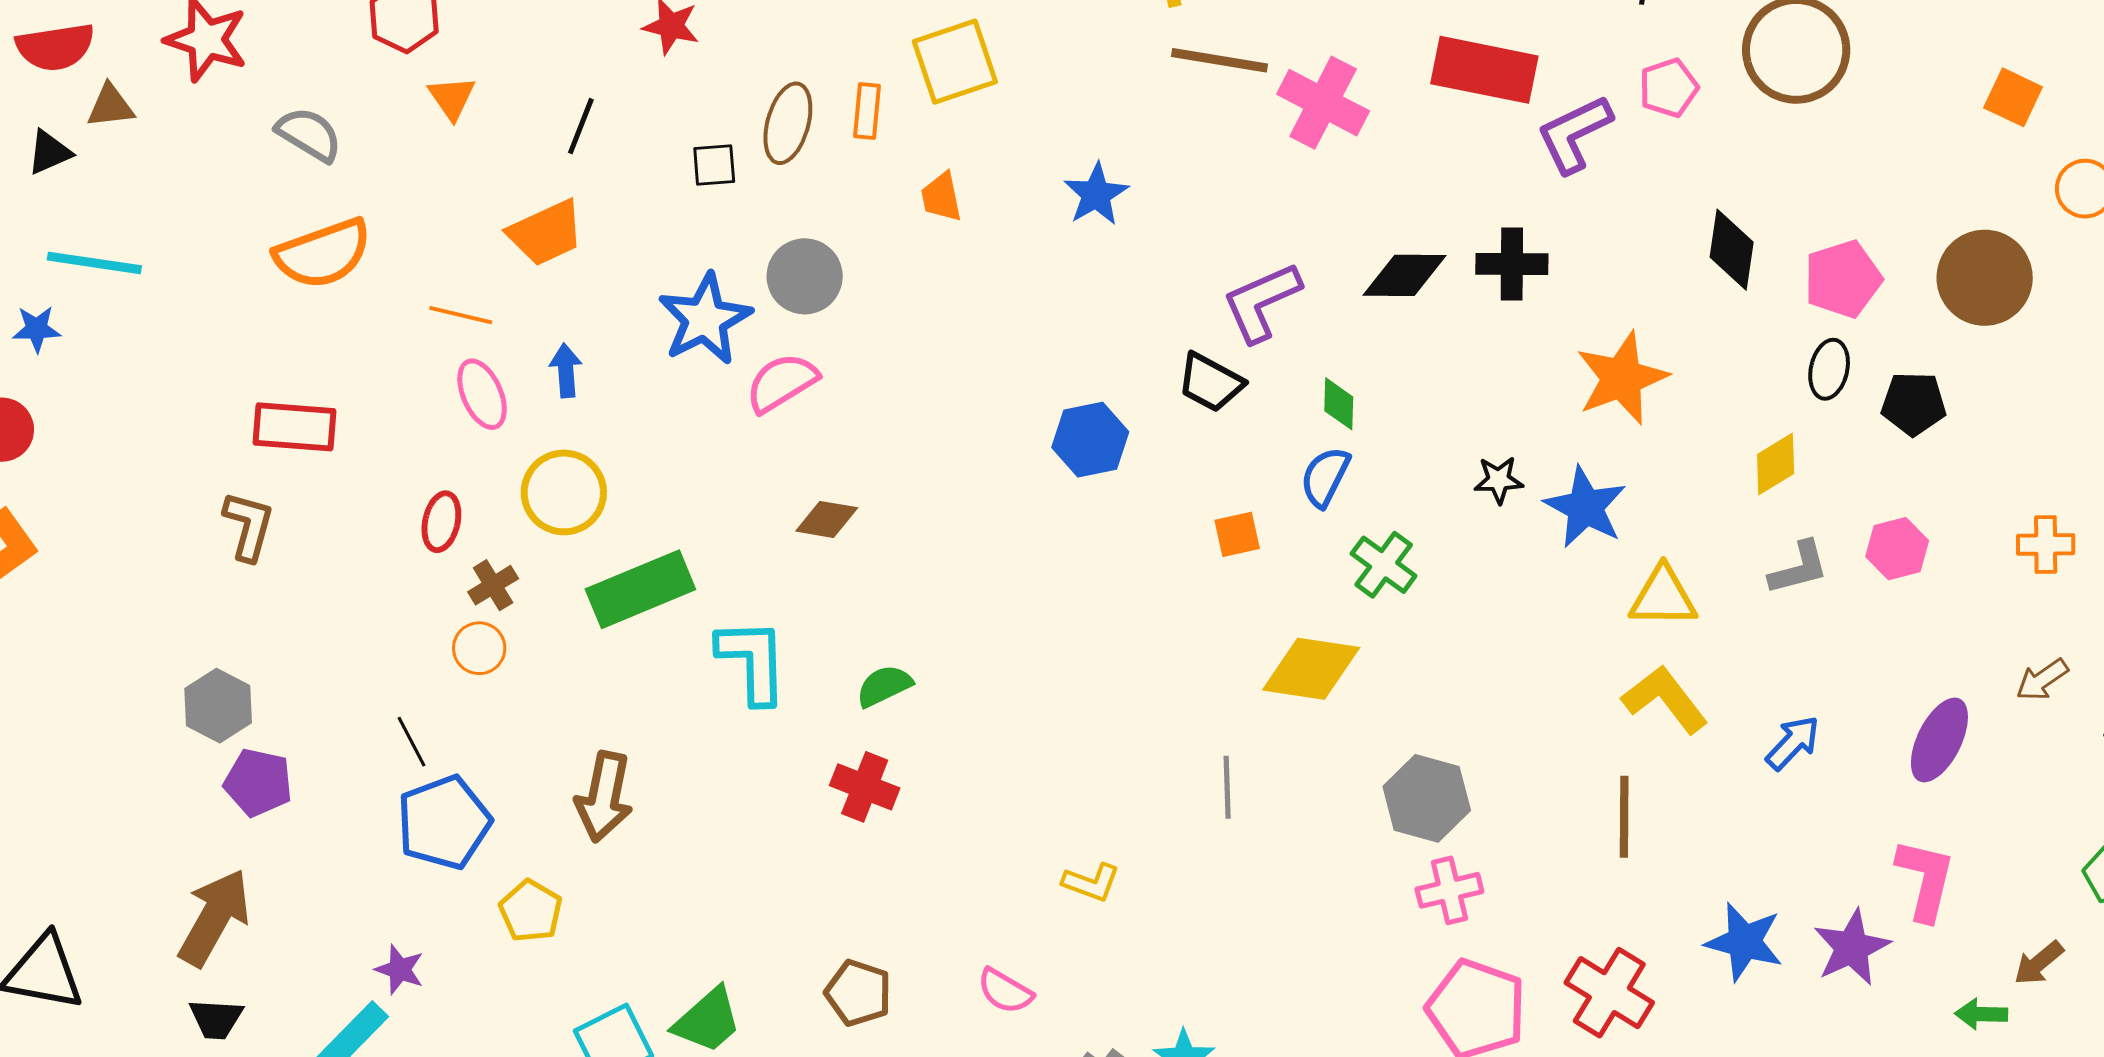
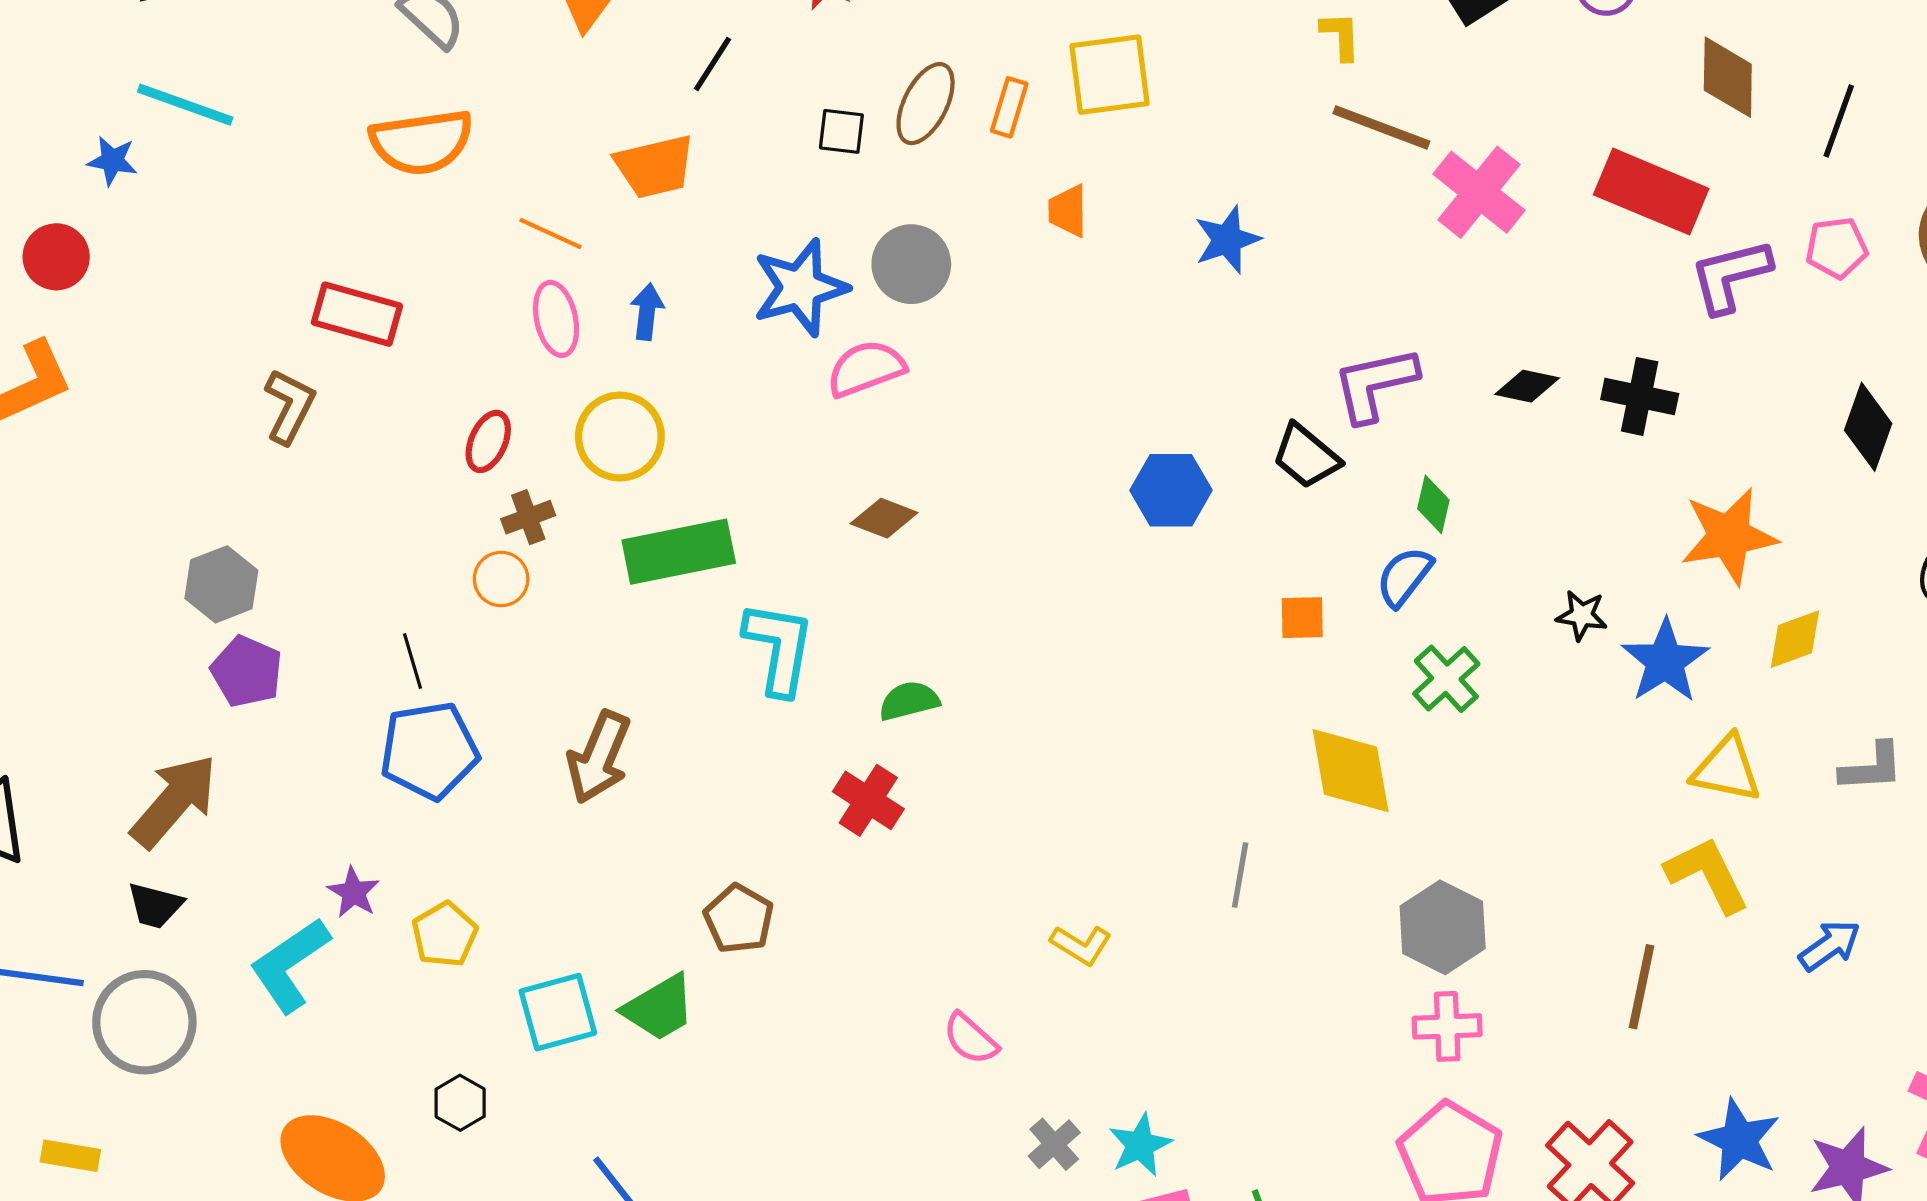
black diamond: (1404, 275) -> (1527, 386), size x0.7
yellow diamond: (1776, 464) -> (1795, 639), moved
yellow diamond: (1311, 669) -> (1351, 771), turned 60
yellow pentagon: (531, 911) -> (445, 935), moved
brown pentagon: (858, 993) -> (739, 919), moved

